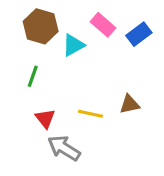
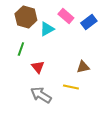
yellow line: (91, 114) -> (71, 87), moved
red triangle: (45, 118) -> (38, 67), moved

